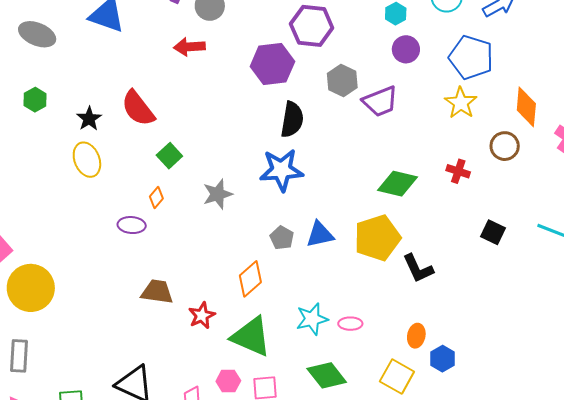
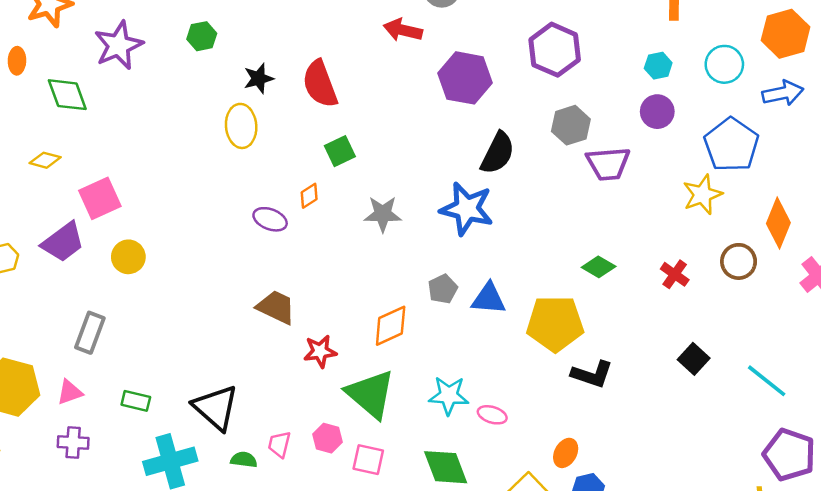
purple hexagon: (272, 64) -> (465, 78), moved
green diamond: (397, 184) -> (599, 267), size x0.7
black L-shape: (418, 268) -> (592, 374), turned -64
yellow circle: (31, 288) -> (128, 257), size x0.6

